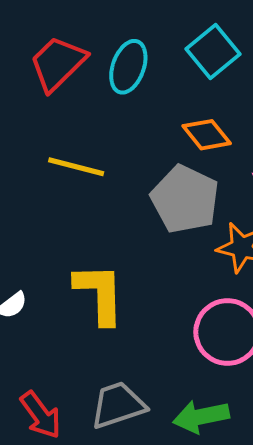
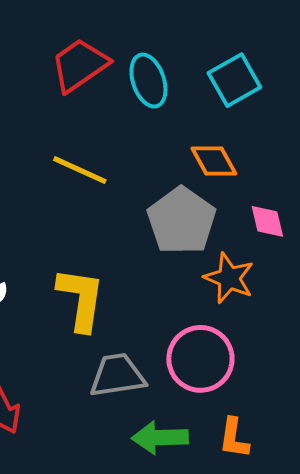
cyan ellipse: (128, 67) -> (148, 81), turned -48
gray trapezoid: (118, 405) -> (117, 375), moved

